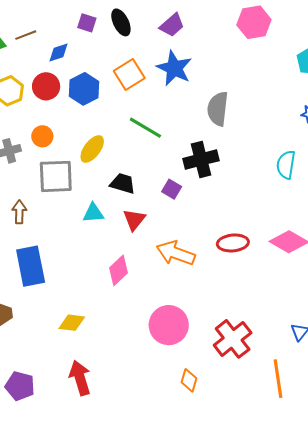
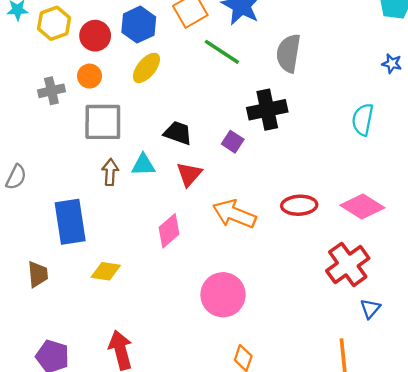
red circle: (46, 86) -> (95, 36), moved
green line: (145, 128) -> (222, 52), moved
yellow ellipse: (92, 149) -> (146, 68), moved
brown arrow: (19, 212) -> (110, 172), moved
yellow diamond: (72, 323) -> (106, 271), moved
red cross: (233, 339) -> (348, 264), moved

